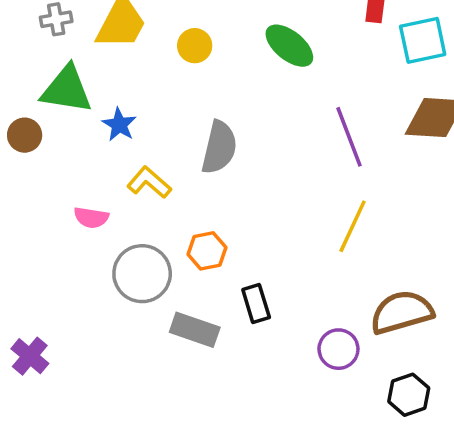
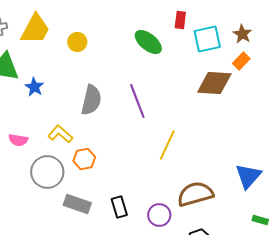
green ellipse: (289, 46) -> (148, 42), moved
purple line: (349, 137) -> (137, 101), moved
yellow L-shape: (149, 182) -> (60, 134), moved
black rectangle: (256, 303) -> (119, 207), moved

